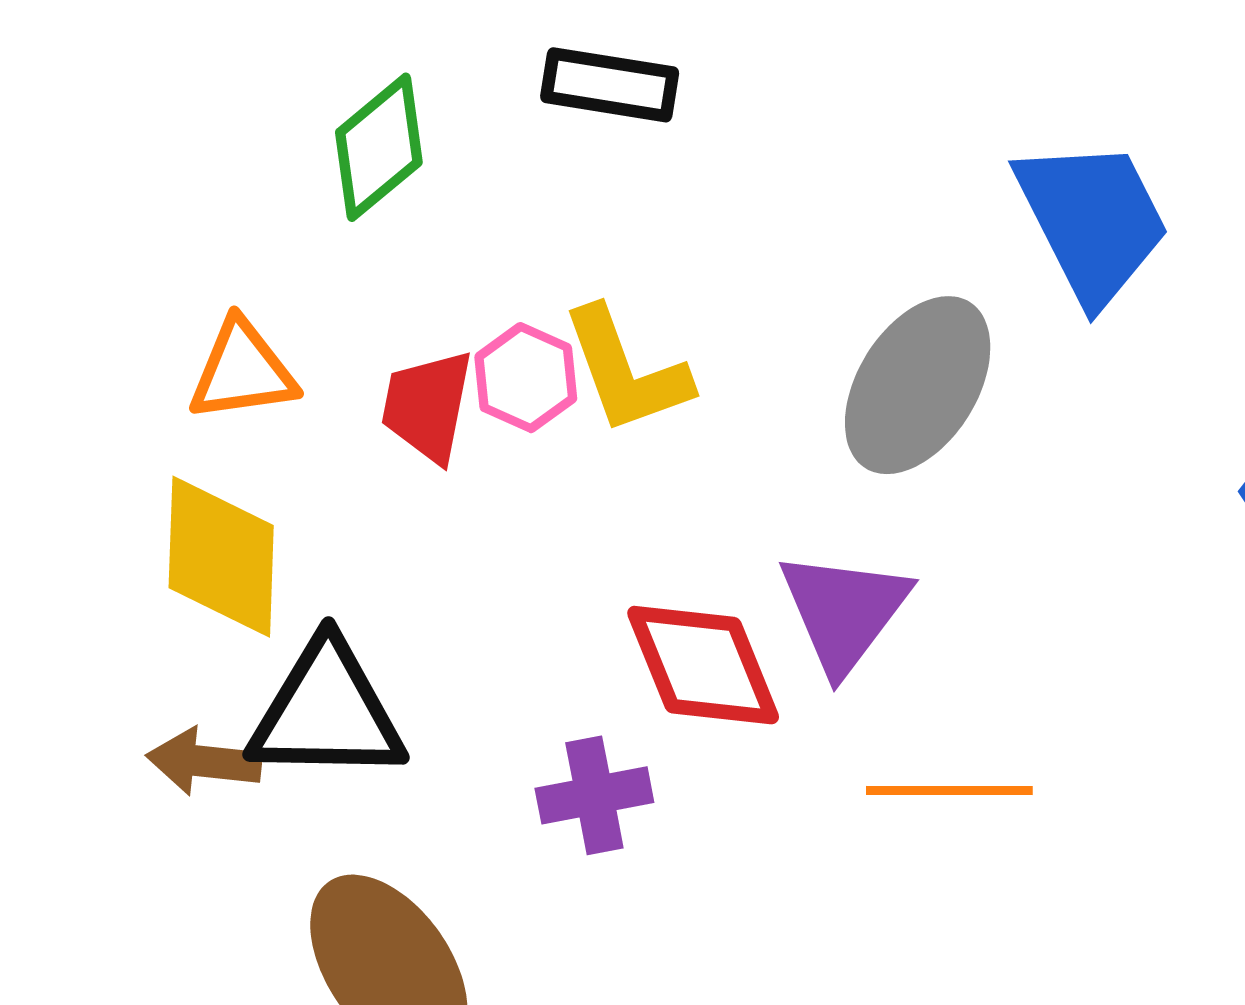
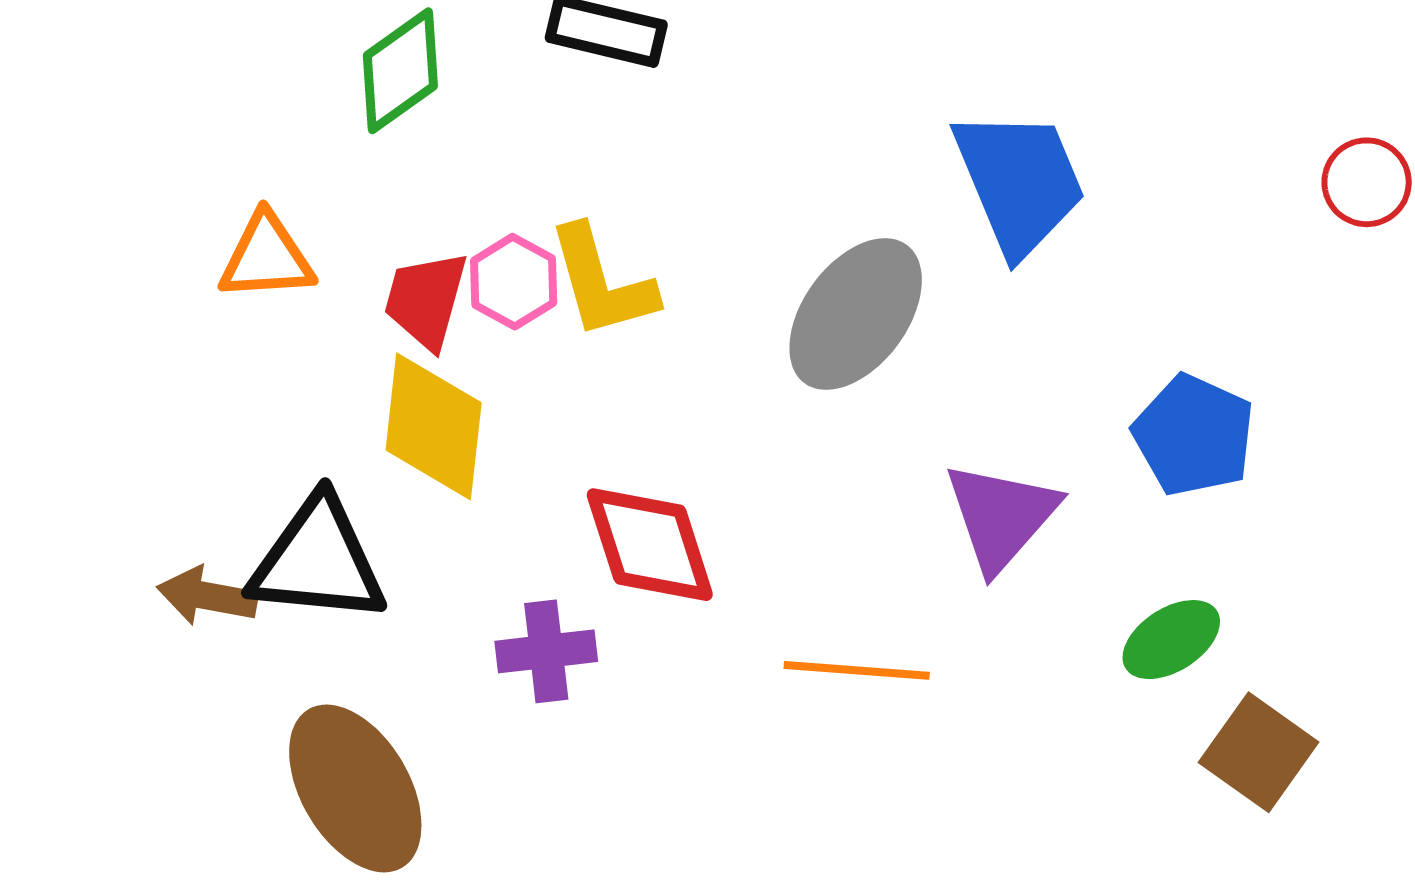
yellow diamond: (221, 557) -> (434, 426), moved
purple triangle: (844, 611) -> (1001, 516), moved

